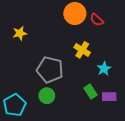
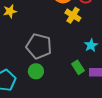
yellow cross: (82, 50) -> (73, 15), moved

